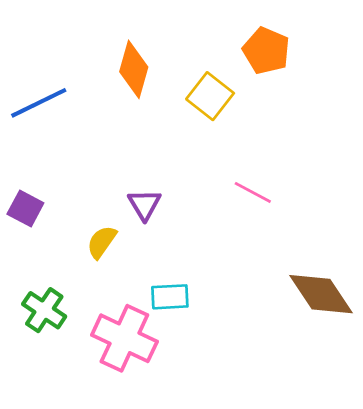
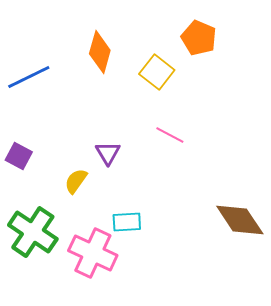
pink line: (253, 192) -> (170, 135), moved
green cross: (44, 310) -> (33, 232), size x1.5

